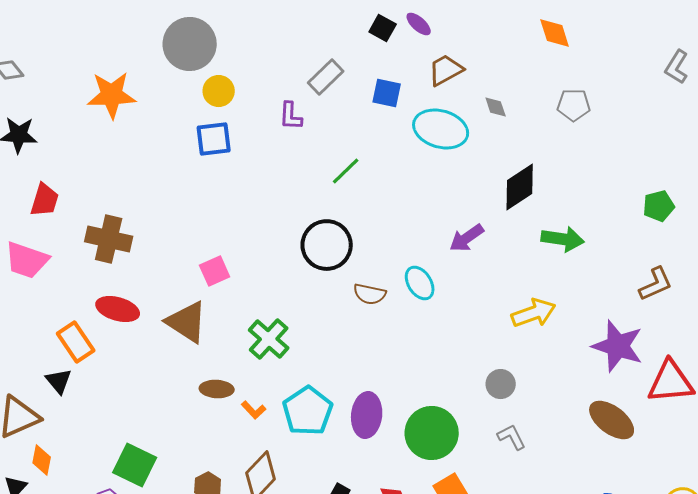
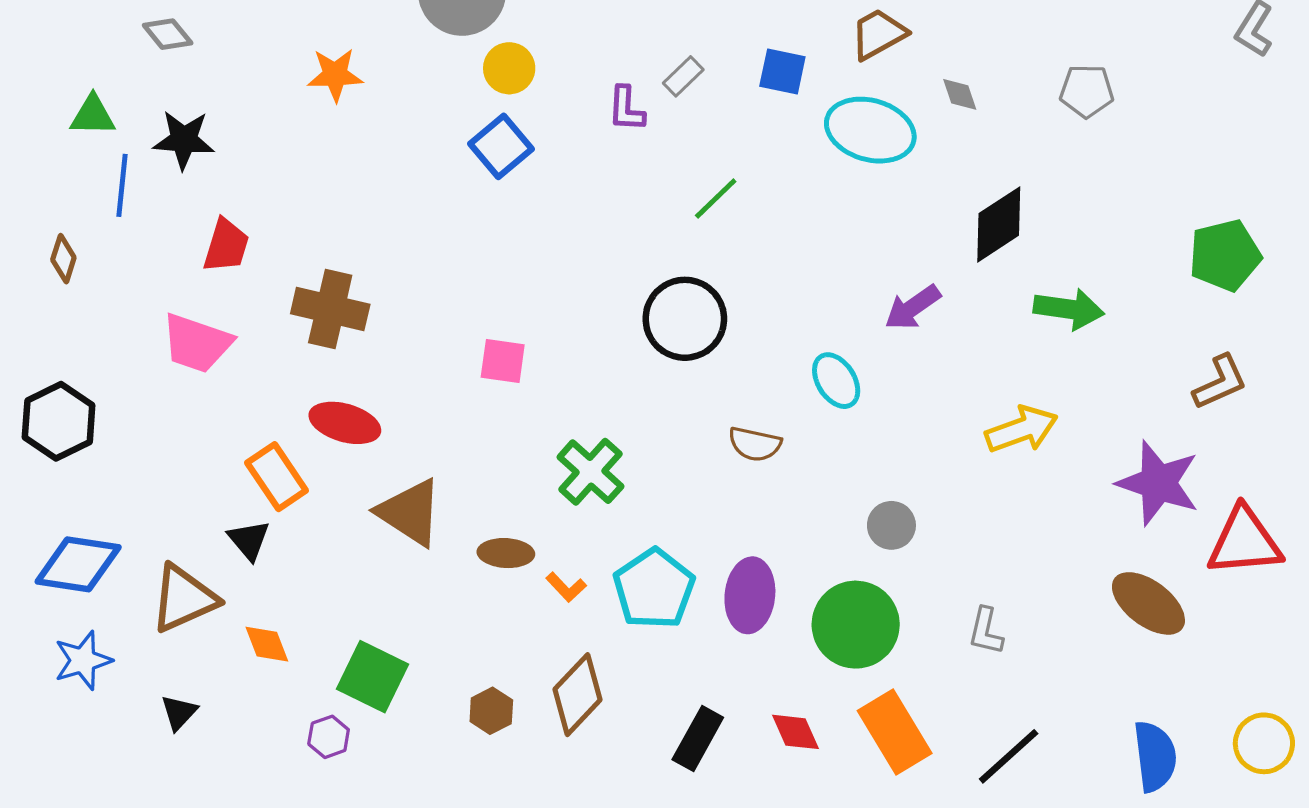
gray rectangle: (326, 77) -> (683, 76), moved, size x0.7
orange star: (112, 95) -> (335, 75), size x0.7
blue square: (214, 139) -> (501, 146), turned -33
green pentagon: (659, 206) -> (1225, 255), size x1.4
pink square: (215, 271) -> (503, 361), turned 32
brown semicircle: (370, 294) -> (755, 444), moved
brown triangle: (187, 322) -> (410, 512), moved
gray circle: (501, 384) -> (891, 525), moved
gray L-shape: (512, 437) -> (986, 631), turned -140
orange diamond: (42, 460) -> (267, 644), moved, turned -32

